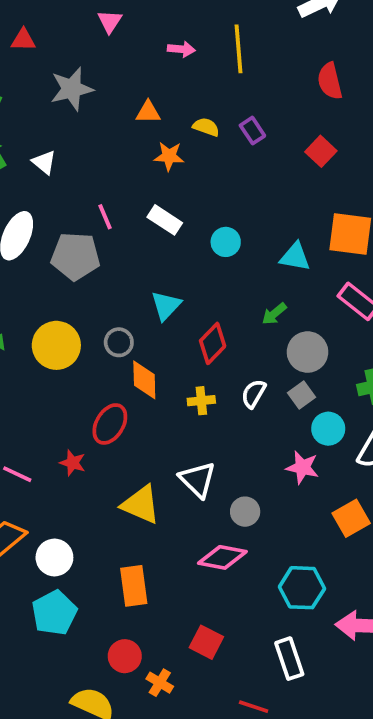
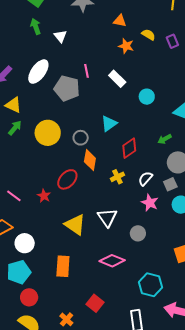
yellow cross: (201, 401) -> (117, 177), turned -32
pink star: (302, 467) -> (150, 203), moved
gray circle: (245, 512) -> (138, 233), moved
red circle: (125, 656) -> (29, 297), moved

